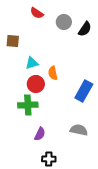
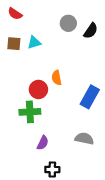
red semicircle: (37, 13) -> (15, 14), moved
cyan triangle: (32, 63) -> (34, 43), moved

